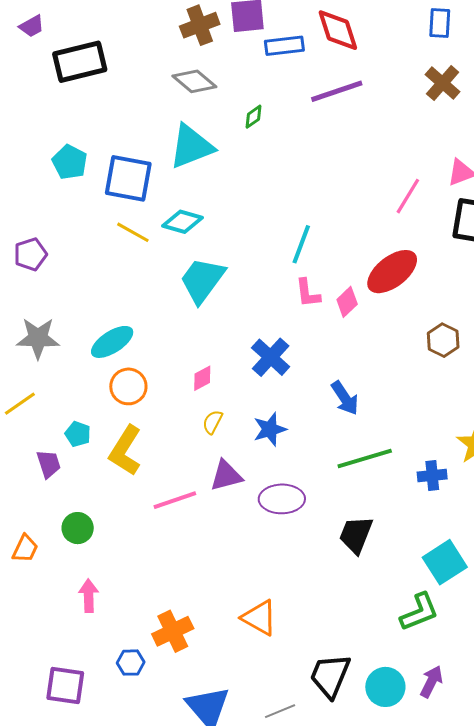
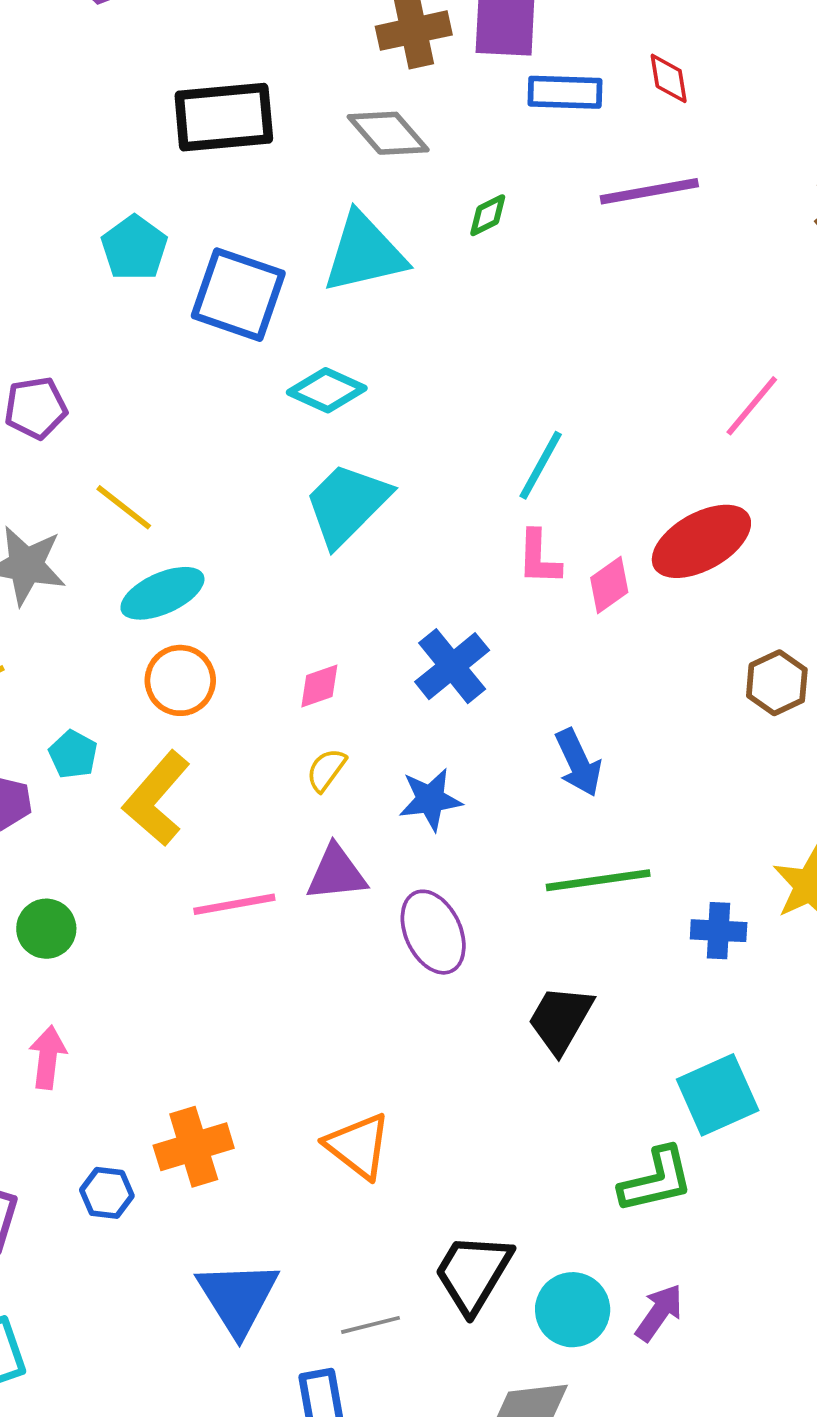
red diamond: (338, 30) -> (669, 78), size x0.6
black rectangle: (80, 62) -> (224, 117), moved
yellow line: (133, 232) -> (124, 507), moved
purple ellipse: (282, 499) -> (433, 932), turned 57

